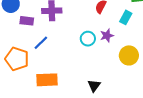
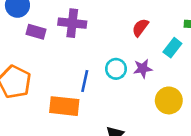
blue line: (41, 43) -> (85, 81), moved, turned -42
orange rectangle: (47, 80) -> (64, 106), moved

